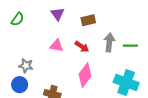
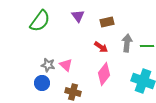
green semicircle: (18, 19) -> (40, 21), size x1.6
pink triangle: (57, 46) -> (66, 65), moved, turned 32

